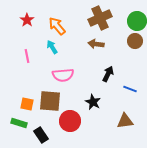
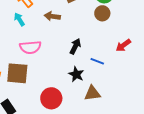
brown arrow: (96, 44) -> (52, 16), moved
black star: (93, 102) -> (76, 74), moved
red circle: (70, 121) -> (51, 98), moved

